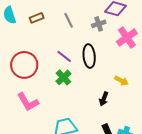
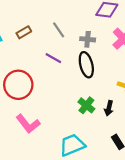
gray cross: (99, 24) -> (88, 39), moved, turned 32
purple line: (64, 56) -> (53, 58), moved
green cross: (63, 77) -> (86, 105), moved

